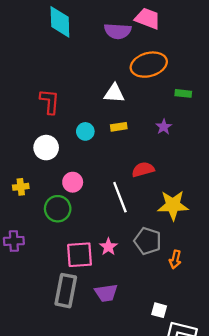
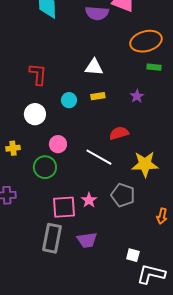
orange ellipse: (149, 65) -> (146, 41), moved
white line: (120, 197) -> (99, 157), turned -40
orange arrow: (175, 259) -> (162, 216), moved

